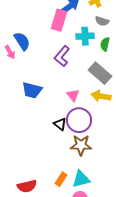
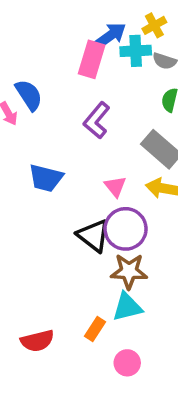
cyan cross: (85, 36) -> (136, 51), moved
black triangle: (60, 124) -> (93, 236), size x1.5
cyan triangle: (81, 179) -> (127, 307), moved

